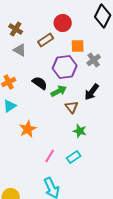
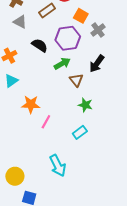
orange square: (78, 46) -> (81, 16), turned 32
black semicircle: (40, 83) -> (40, 45), moved
orange star: (28, 129) -> (31, 104), turned 30
pink line: (50, 156) -> (46, 122), moved

